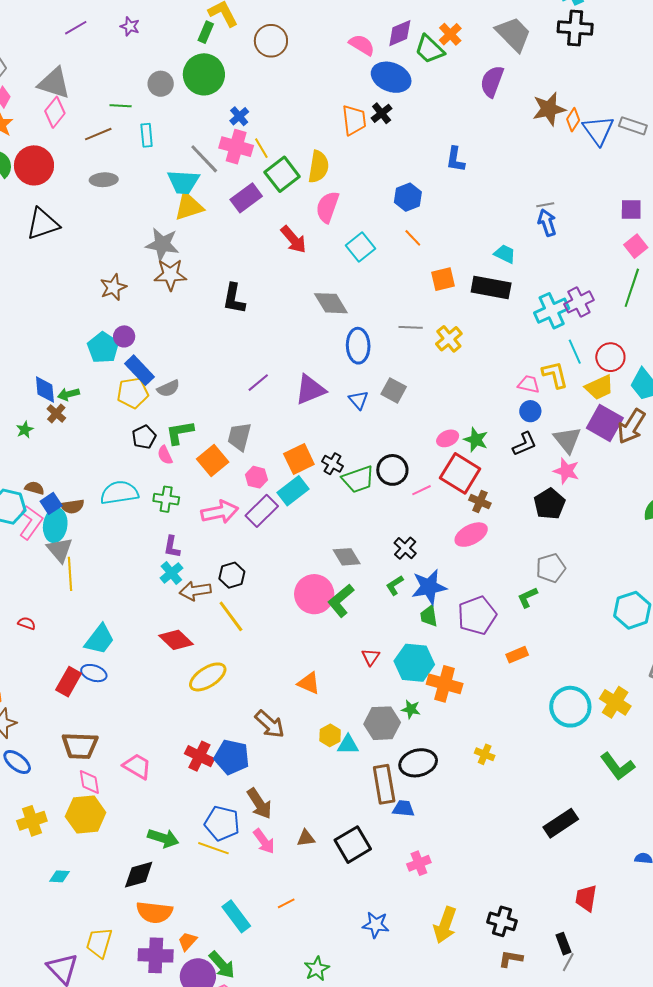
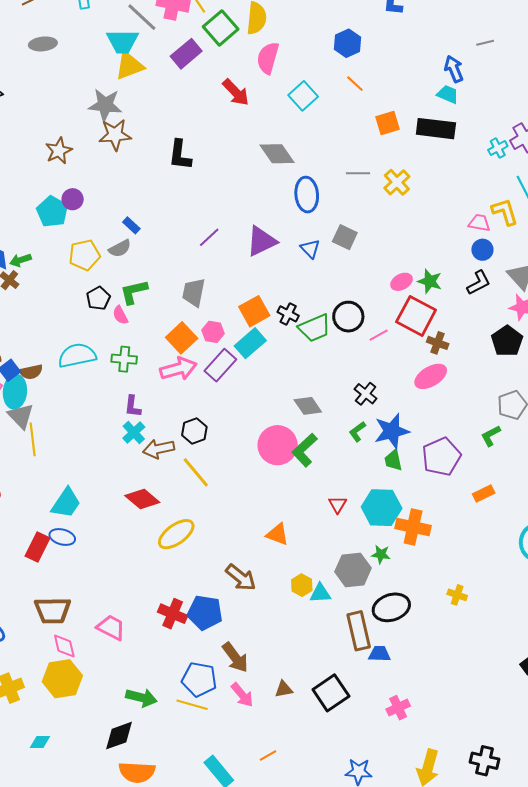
blue arrow: (547, 223) -> (454, 69), moved
cyan cross: (552, 311) -> (498, 148), size x0.6
blue rectangle: (139, 370) -> (131, 225), moved, size x0.6
orange square: (213, 460) -> (182, 338), moved

